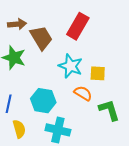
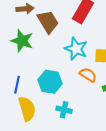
yellow semicircle: (19, 129) -> (27, 109), size x1.4
cyan cross: (58, 130) -> (64, 110), size x0.7

